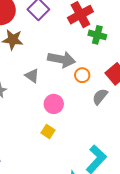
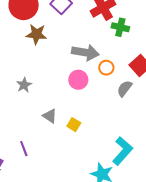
gray triangle: (32, 76) -> (50, 116), moved
pink circle: (54, 104) -> (78, 80), moved

